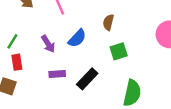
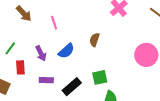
green square: (119, 51) -> (100, 77), moved
red rectangle: (17, 62) -> (20, 67), moved

